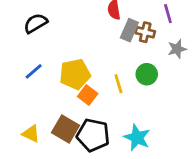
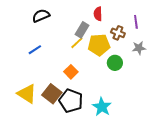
gray rectangle: (129, 30) -> (82, 30), moved
yellow pentagon: (75, 74) -> (99, 45), moved
yellow line: (118, 84) -> (77, 43), moved, turned 56
yellow triangle: (31, 134) -> (27, 94), size x1.5

